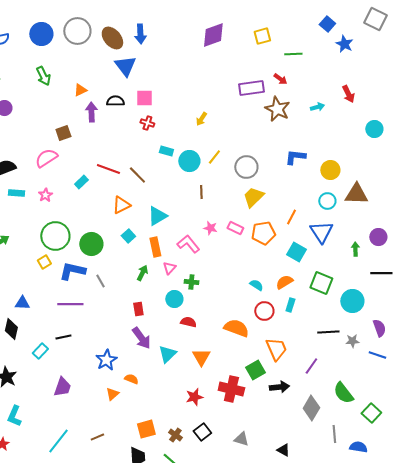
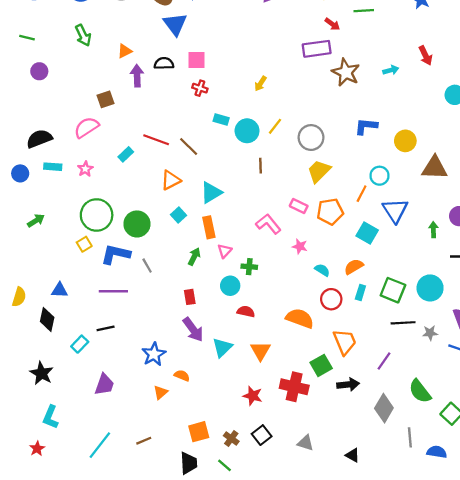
red arrow: (280, 79) -> (332, 24), moved
cyan circle: (327, 201) -> (380, 176), moved
pink star: (210, 228) -> (300, 246), moved
pink L-shape: (188, 244) -> (268, 224), moved
green square: (321, 283) -> (393, 290), moved
red star: (194, 397) -> (253, 396), turned 30

